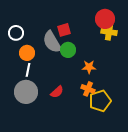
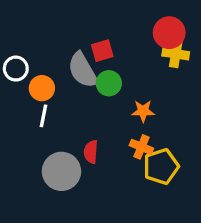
white circle: (16, 33) -> (16, 69), moved
gray circle: (26, 92) -> (61, 171), moved
red semicircle: (57, 92) -> (91, 152), turned 136

